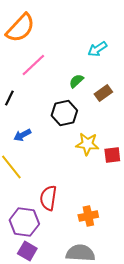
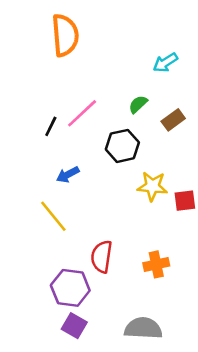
orange semicircle: (20, 28) -> (65, 35), turned -48
pink line: (33, 65) -> (82, 113), moved
orange cross: (88, 216) -> (156, 264), moved

